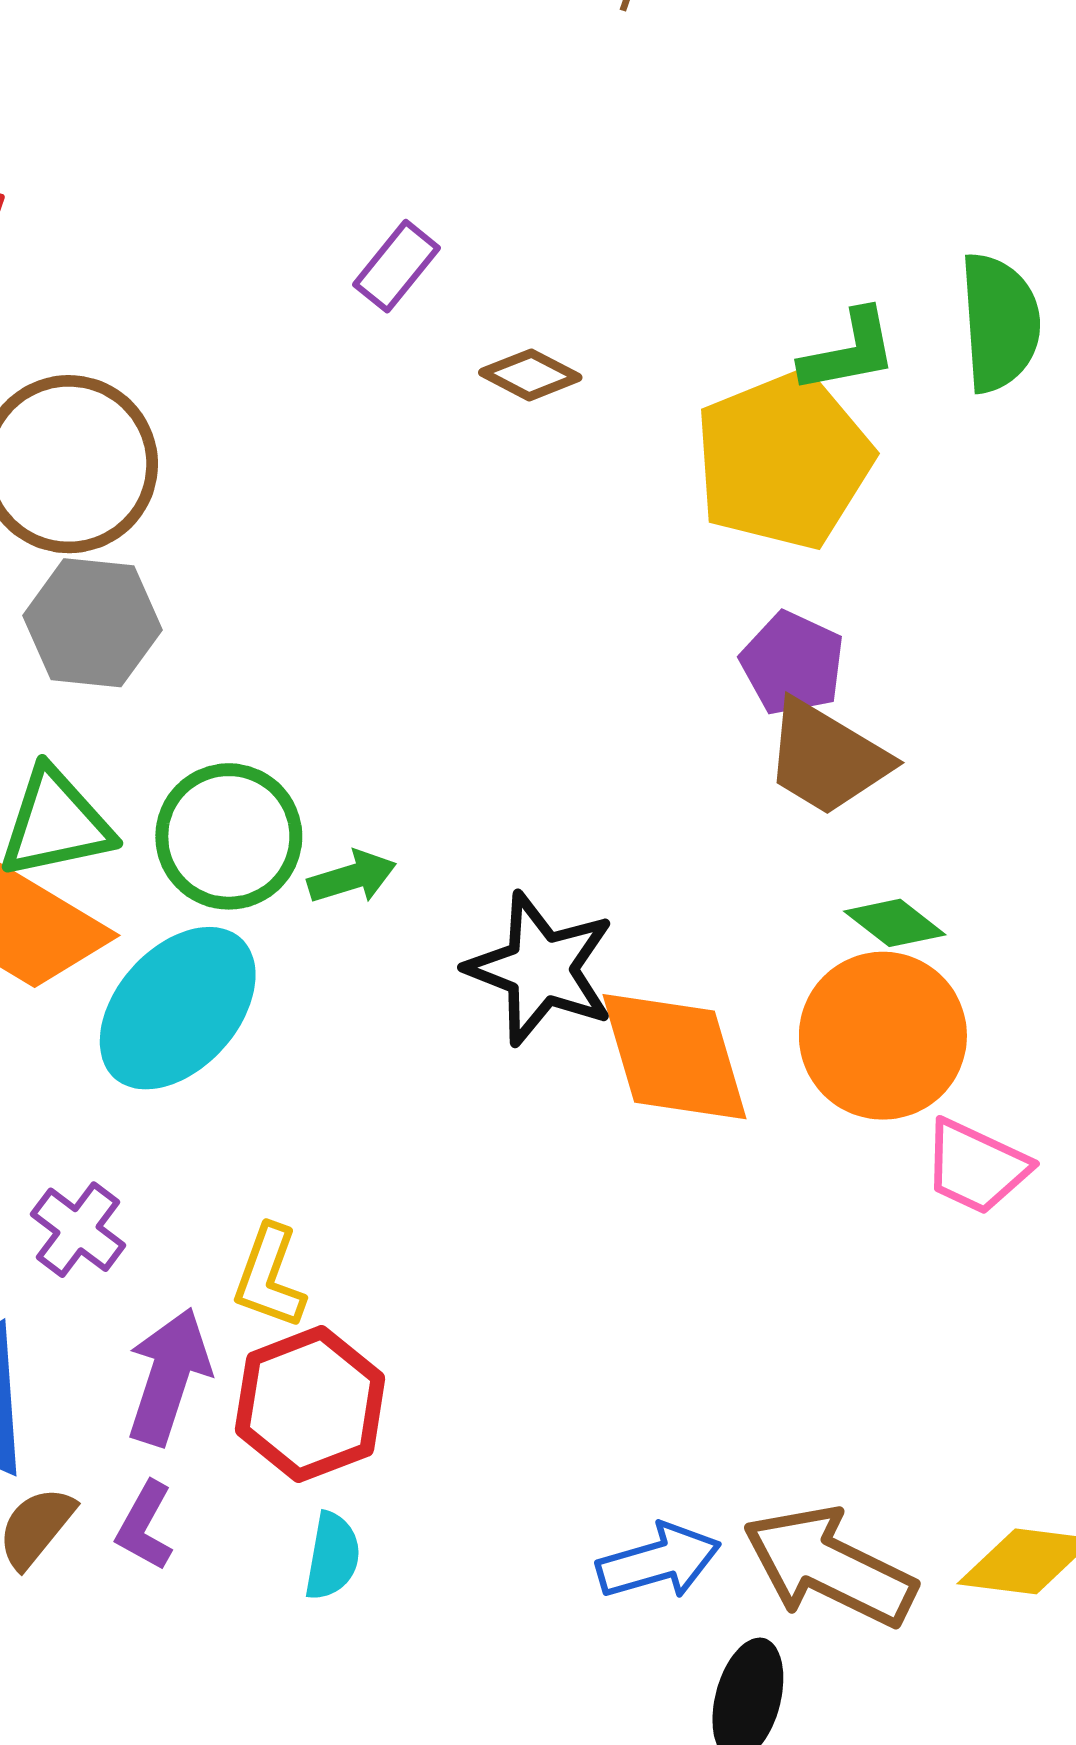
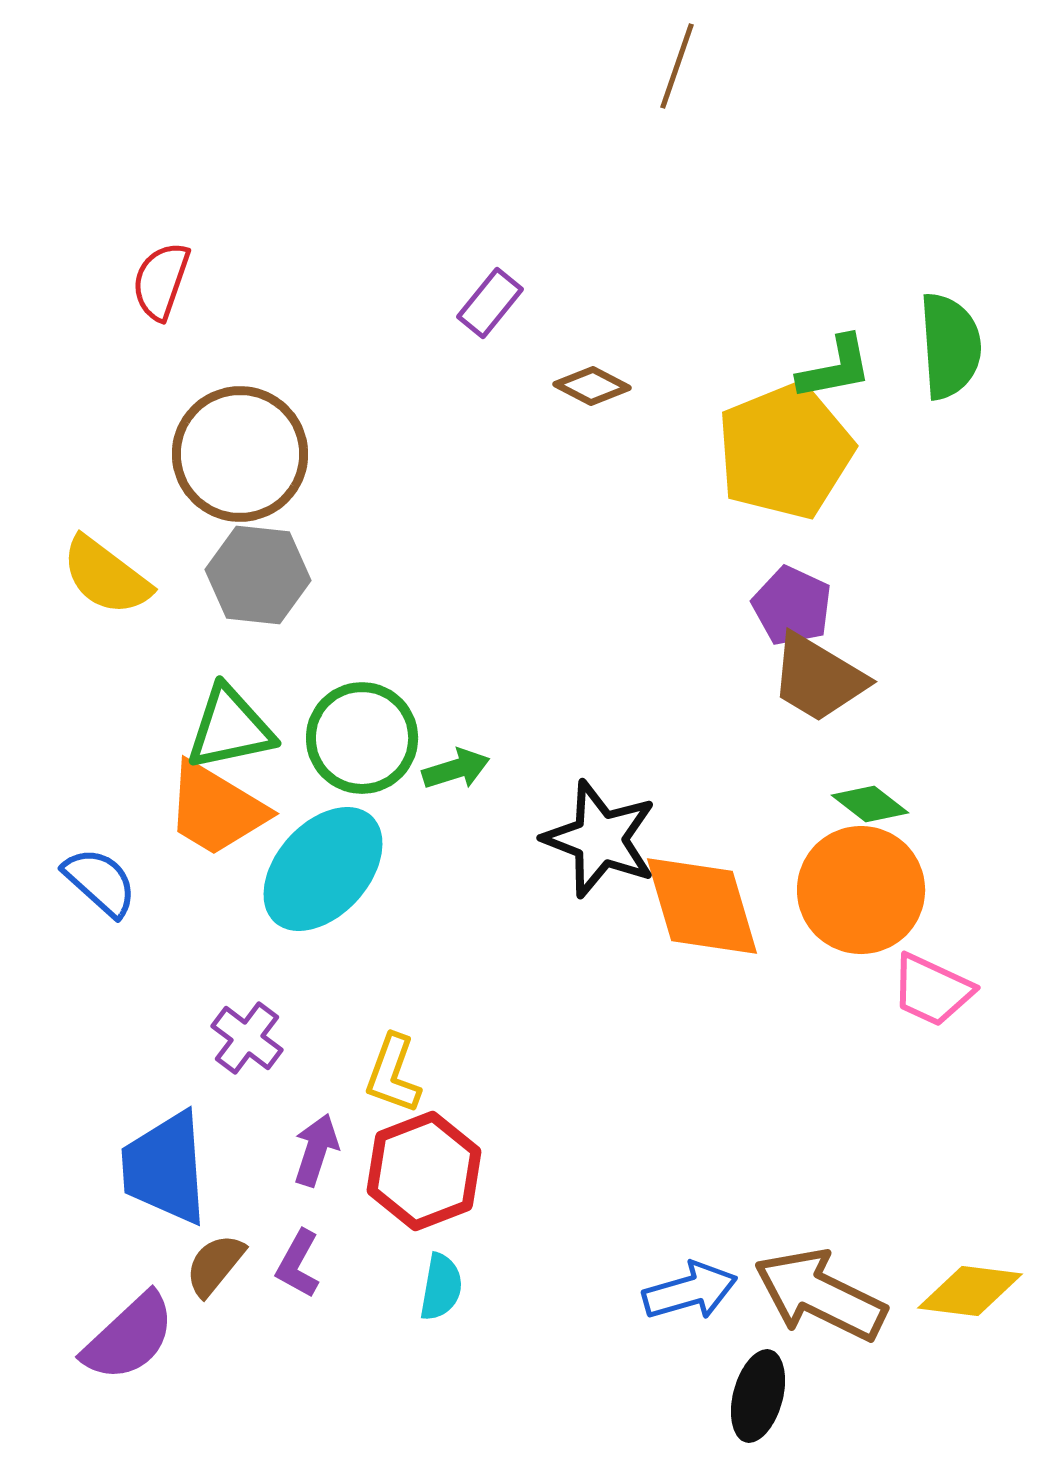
purple arrow: (168, 1377) -> (316, 1150), size x0.7

